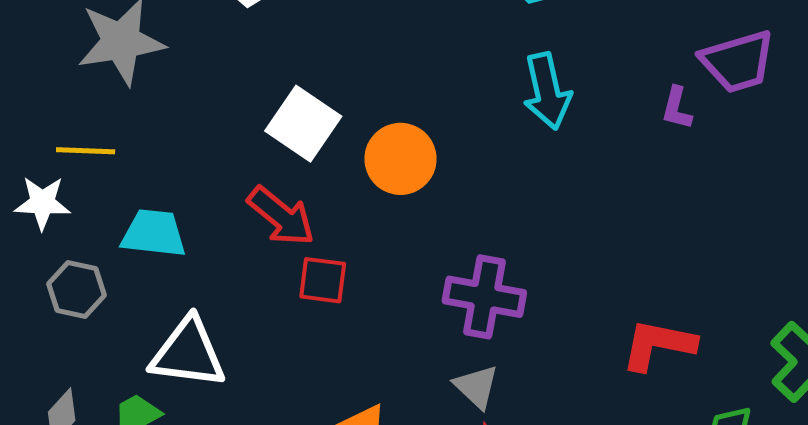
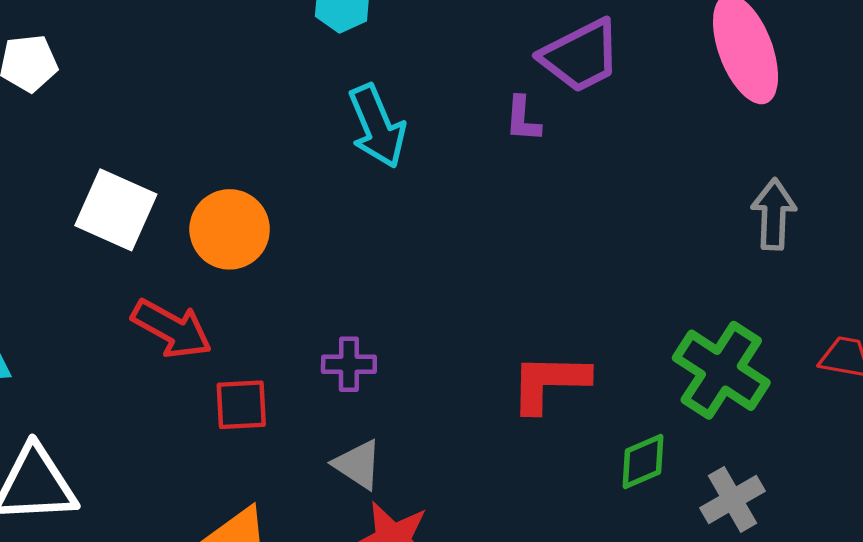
red arrow: (281, 216) -> (172, 329), moved
red square: (323, 280) -> (241, 405), moved
purple cross: (484, 297) -> (349, 364), size x0.6

